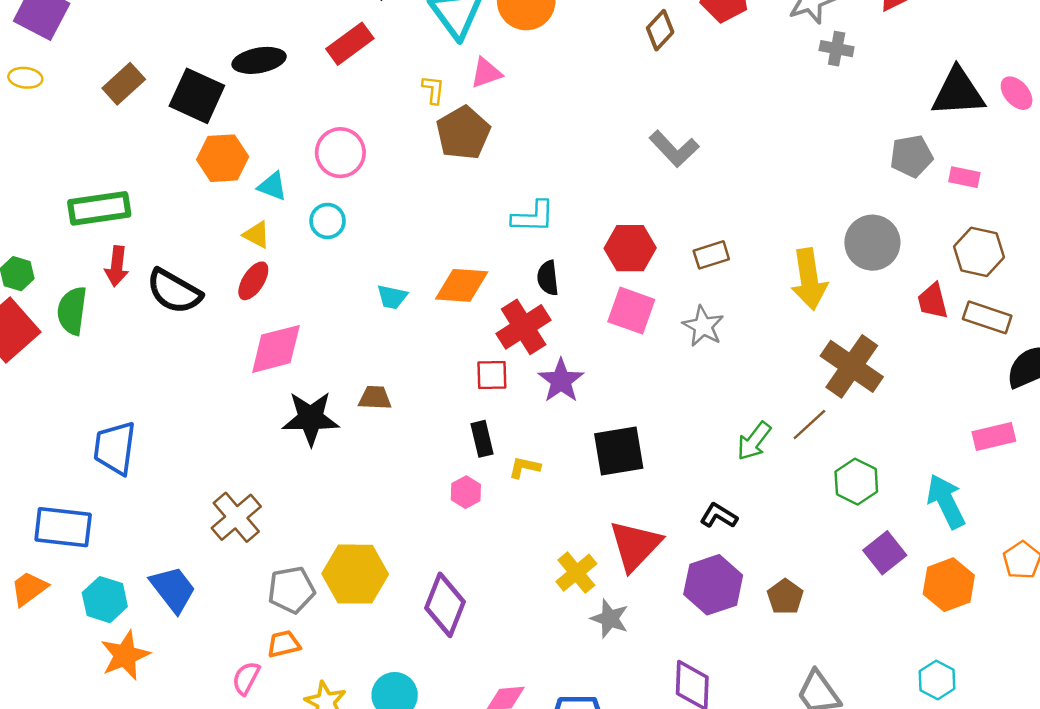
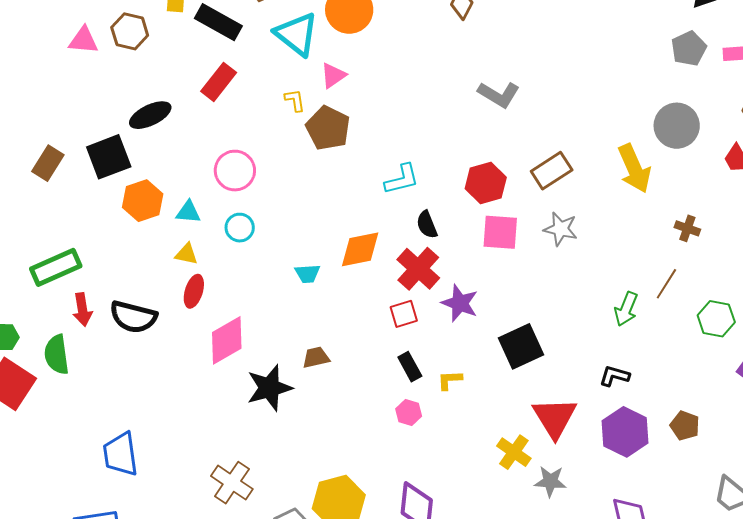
black square: (197, 96) -> (109, 157), turned -30
brown rectangle: (711, 255) -> (552, 171), size x1.4
brown cross: (852, 366) -> (687, 228), size x0.5

